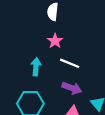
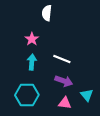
pink star: (55, 41) -> (32, 39), moved

